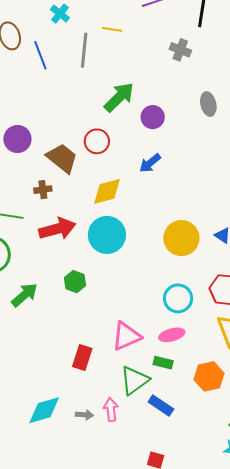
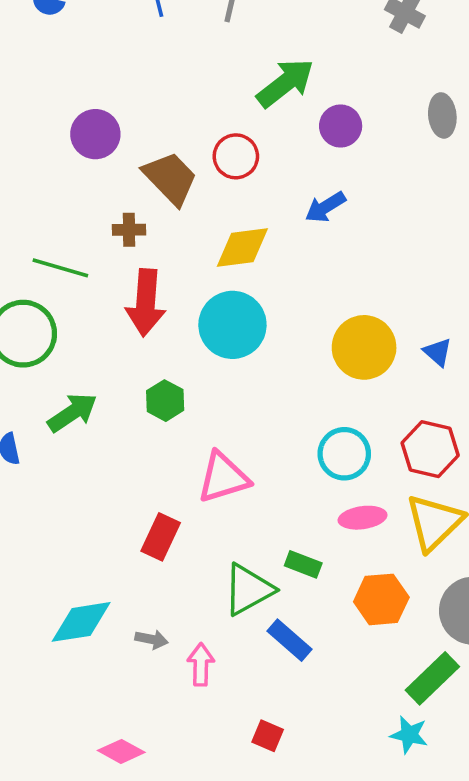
red arrow: (57, 229) -> (146, 303), turned 102
pink ellipse: (172, 335) -> (363, 518), moved
pink triangle: (126, 336) -> (223, 477), moved
pink arrow: (111, 410) -> (201, 665), moved

